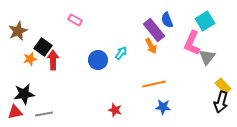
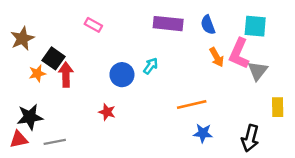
cyan square: (205, 21) -> (255, 26), turned 36
purple rectangle: (154, 30) -> (168, 24), moved, turned -45
orange arrow: (151, 46) -> (217, 57), moved
yellow rectangle: (223, 86) -> (278, 107), turned 42
black arrow: (221, 102) -> (250, 138), moved
red star: (115, 110) -> (107, 112), moved

